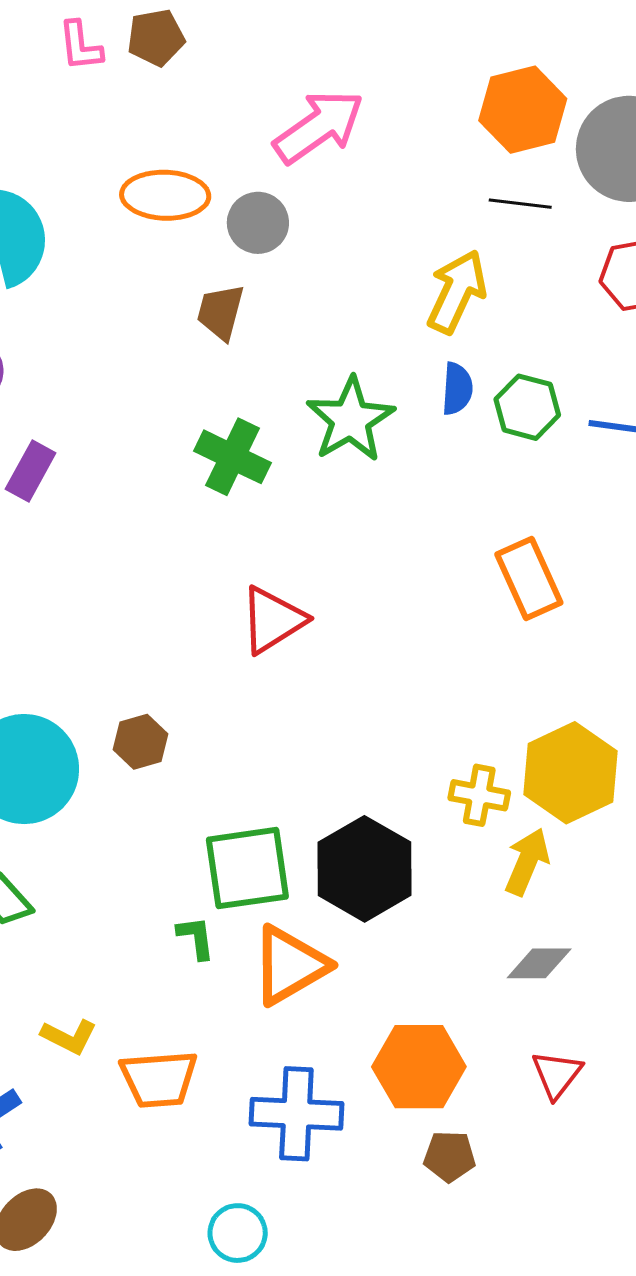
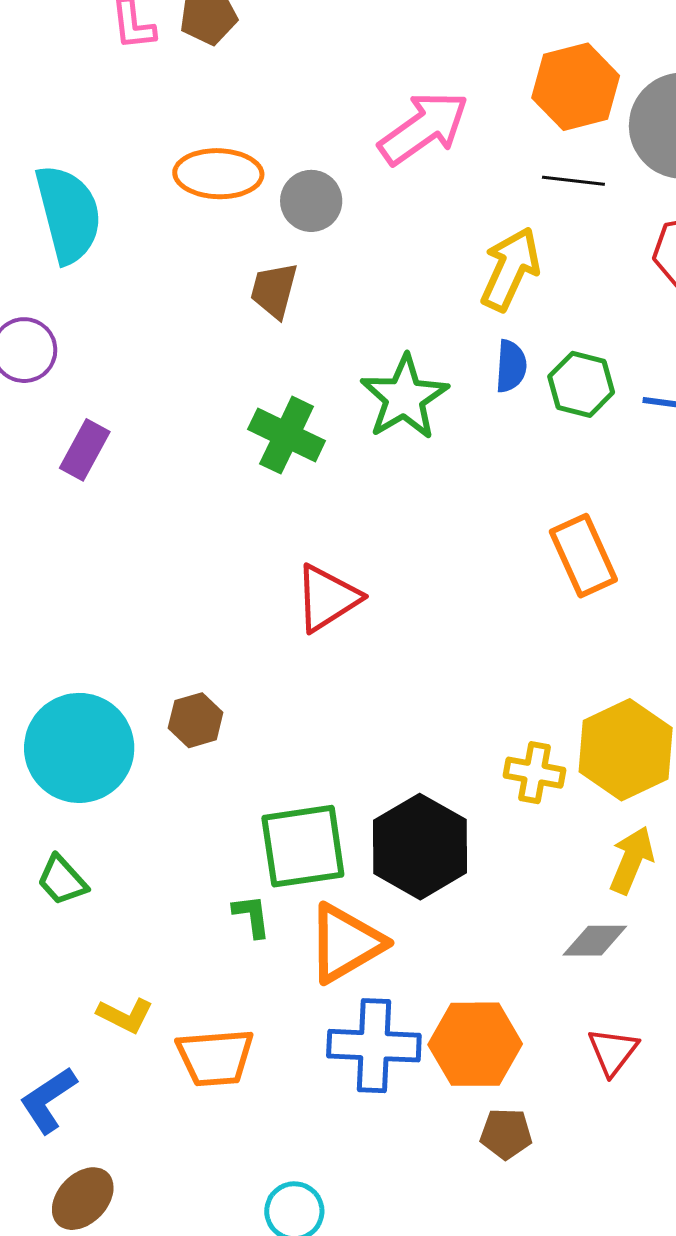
pink arrow: (319, 127) -> (424, 128), moved
yellow arrow: (527, 862) -> (632, 860), moved
blue cross: (296, 1114) -> (374, 1046), moved

